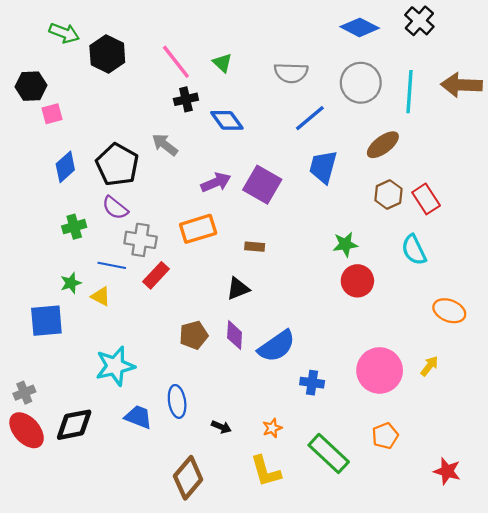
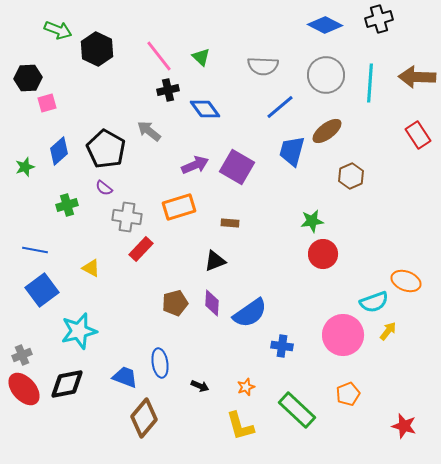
black cross: (419, 21) -> (379, 19), turned 32
brown ellipse: (383, 145) -> (327, 131), moved
red rectangle: (426, 199) -> (418, 135), moved
purple semicircle: (115, 208) -> (104, 188), size x0.7
cyan semicircle: (414, 250) -> (374, 302), moved, turned -84
blue line: (112, 265) -> (35, 250), moved
green star: (71, 283) -> (25, 167), moved
blue square: (46, 321) -> (42, 290), turned -32
cyan star: (115, 366) -> (79, 331), moved
brown diamond: (188, 478) -> (144, 418), moved

